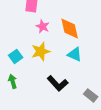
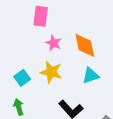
yellow star: (41, 51) -> (51, 72), turned 30
cyan triangle: (75, 54) -> (91, 76), turned -42

